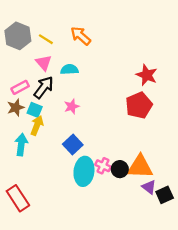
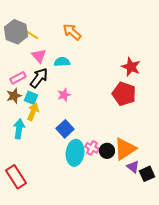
yellow line: (46, 39) -> (32, 35), moved
red pentagon: (139, 105) -> (124, 94), turned -30
orange triangle: (140, 167) -> (125, 149), turned -35

